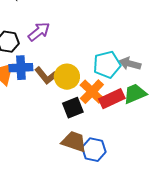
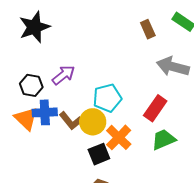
gray arrow: (130, 64) -> (173, 67), moved, size x1.4
cyan pentagon: (107, 65) -> (107, 98), moved
red rectangle: (112, 99) -> (155, 108), moved, turned -30

